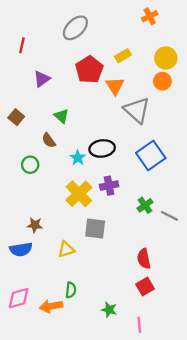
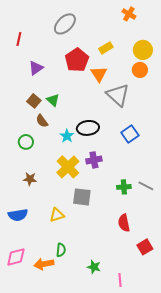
orange cross: (150, 16) -> (129, 14), turned -32
brown square: (16, 117) -> (34, 101), moved
blue square: (151, 155) -> (130, 134), size x0.7
green cross: (145, 205) -> (124, 187), moved, turned 32
brown star: (35, 225) -> (30, 179), moved
red square: (145, 287) -> (145, 247), moved

